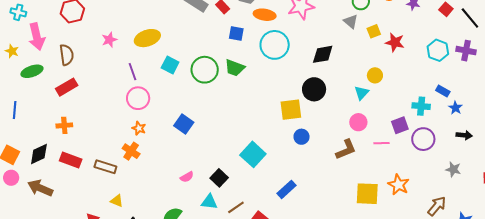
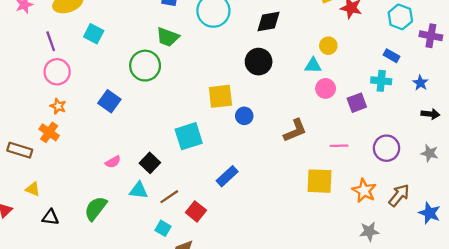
purple cross: (466, 51) -> (431, 36), moved
green circle: (205, 70) -> (145, 66), moved
blue rectangle: (443, 91) -> (391, 56), moved
cyan triangle: (362, 93) -> (313, 66), turned 49
yellow square: (291, 110) -> (220, 96), moved
pink circle: (358, 122) -> (326, 88), moved
purple circle: (423, 139) -> (387, 148), moved
pink line: (381, 143) -> (339, 146), moved
cyan square: (253, 154) -> (189, 136), turned 30
gray star: (453, 169) -> (430, 153), moved
orange star: (399, 185) -> (364, 191), moved

